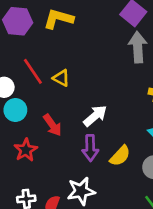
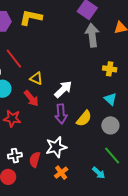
yellow triangle: (61, 78) -> (36, 78), moved
red star: (26, 150) -> (12, 119), turned -30

